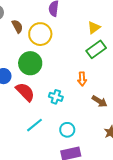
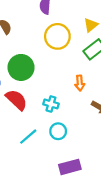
yellow circle: (40, 34) -> (57, 36), moved
cyan circle: (67, 130) -> (58, 131), moved

